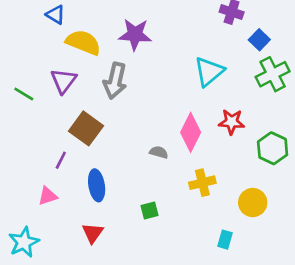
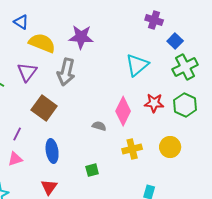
green hexagon: (273, 148) -> (185, 105), moved
purple line: (61, 160) -> (17, 134), moved
yellow circle: (253, 203) -> (170, 147), moved

